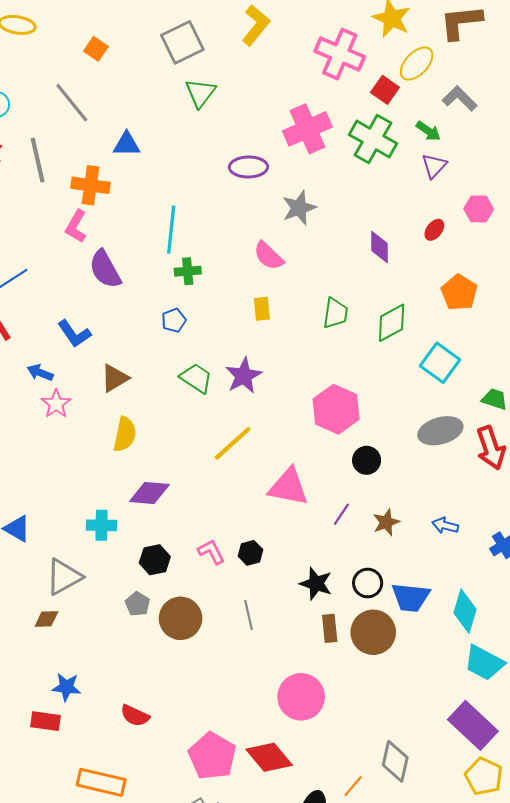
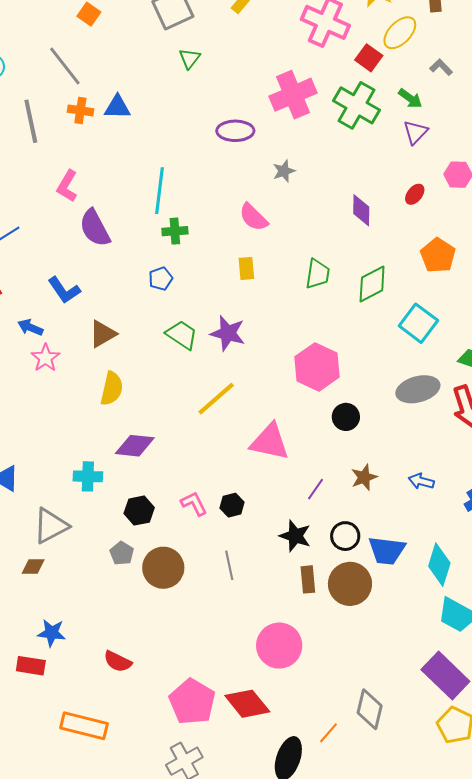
green triangle: (200, 93) -> (190, 58), size x0.7
gray L-shape: (460, 98) -> (441, 67), size x0.7
orange cross: (90, 185) -> (80, 110), moved, size x0.7
gray star: (299, 208) -> (284, 171), size x0.7
purple star: (244, 376) -> (228, 333), turned -30
purple line: (341, 514) -> (315, 489), moved

